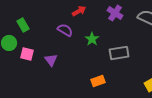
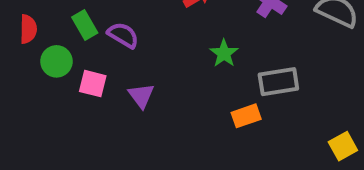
purple semicircle: (65, 30) -> (123, 35), moved
orange rectangle: (98, 81) -> (246, 116), moved

